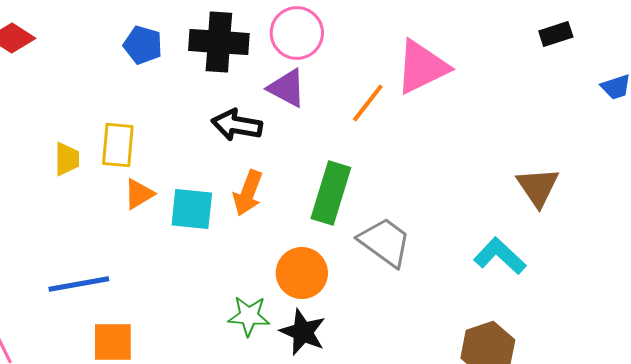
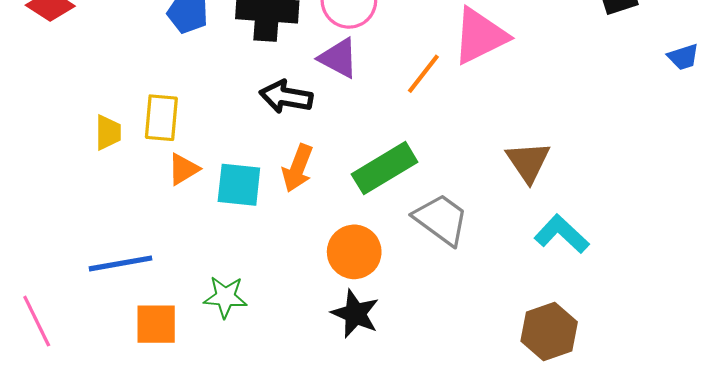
brown triangle: (538, 187) -> (528, 162), moved
green rectangle: (331, 193) -> (385, 168), turned 42
green star: (249, 316) -> (225, 297), moved

